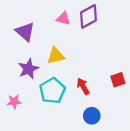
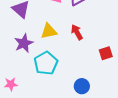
red arrow: (83, 86) -> (77, 32), moved
pink star: (14, 102) -> (11, 84), moved

